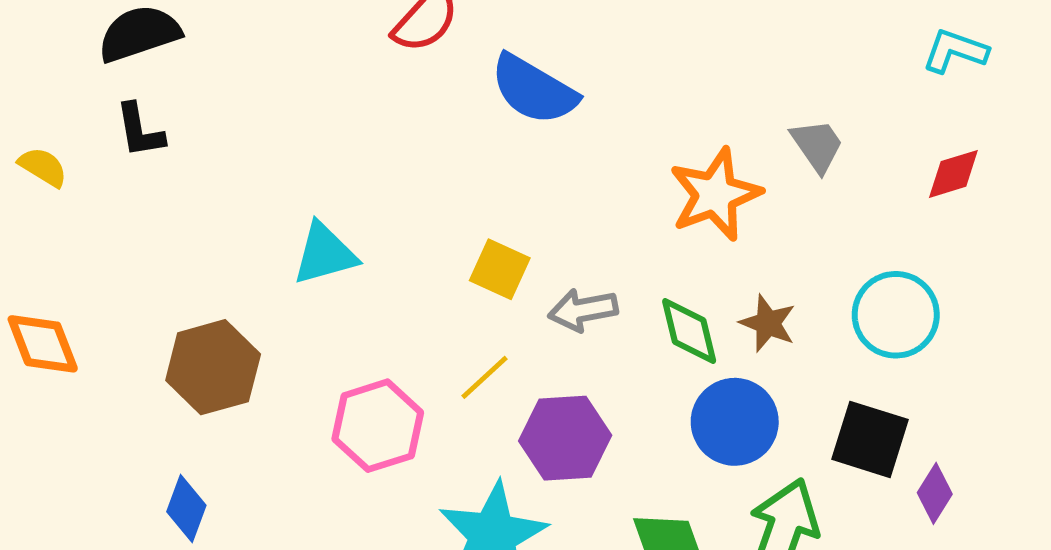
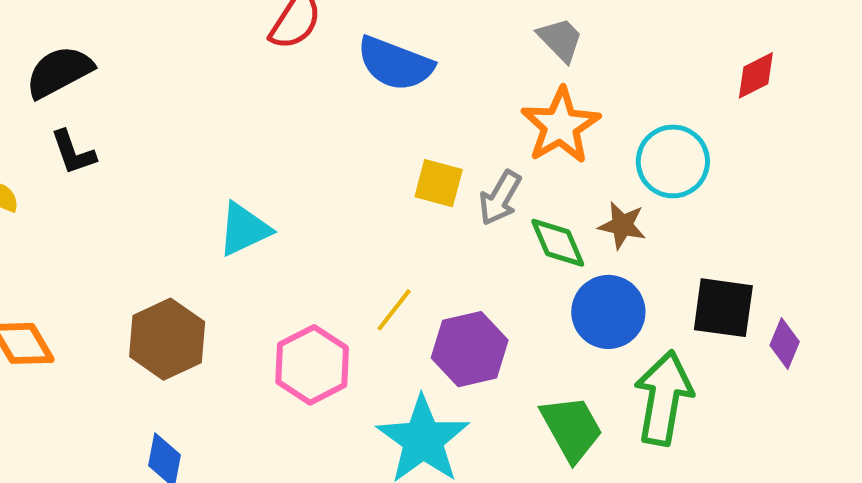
gray trapezoid: (817, 145) -> (560, 40), moved
yellow square: (500, 269) -> (439, 183), moved
gray arrow: (583, 310) -> (500, 198), moved, turned -40
cyan circle: (896, 315) -> (673, 161), moved

